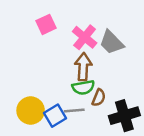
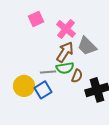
gray trapezoid: (112, 42) -> (87, 46), moved
brown arrow: (83, 67) -> (65, 52), turned 30
gray line: (74, 111) -> (48, 72), moved

